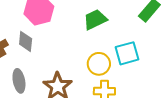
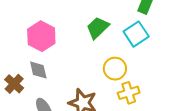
cyan square: (127, 53) -> (136, 34), moved

